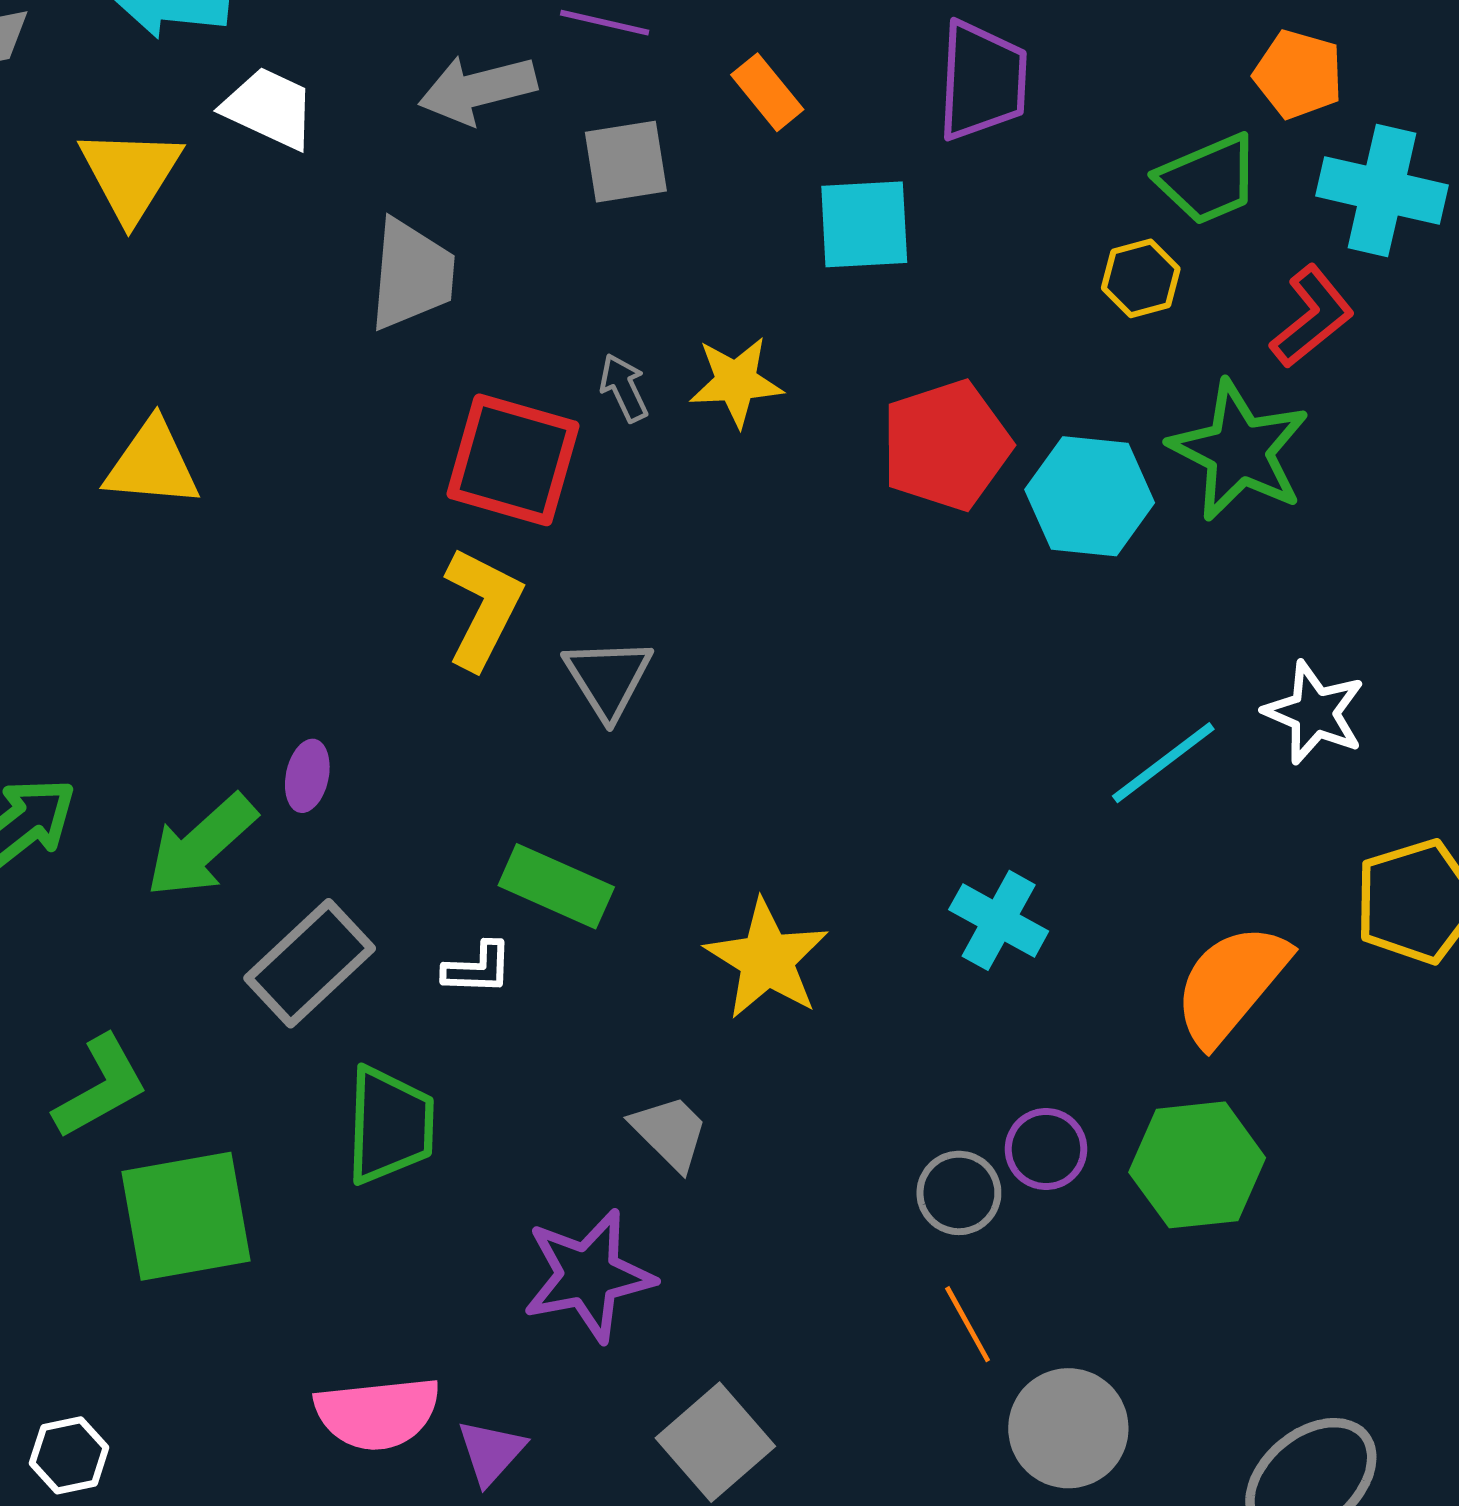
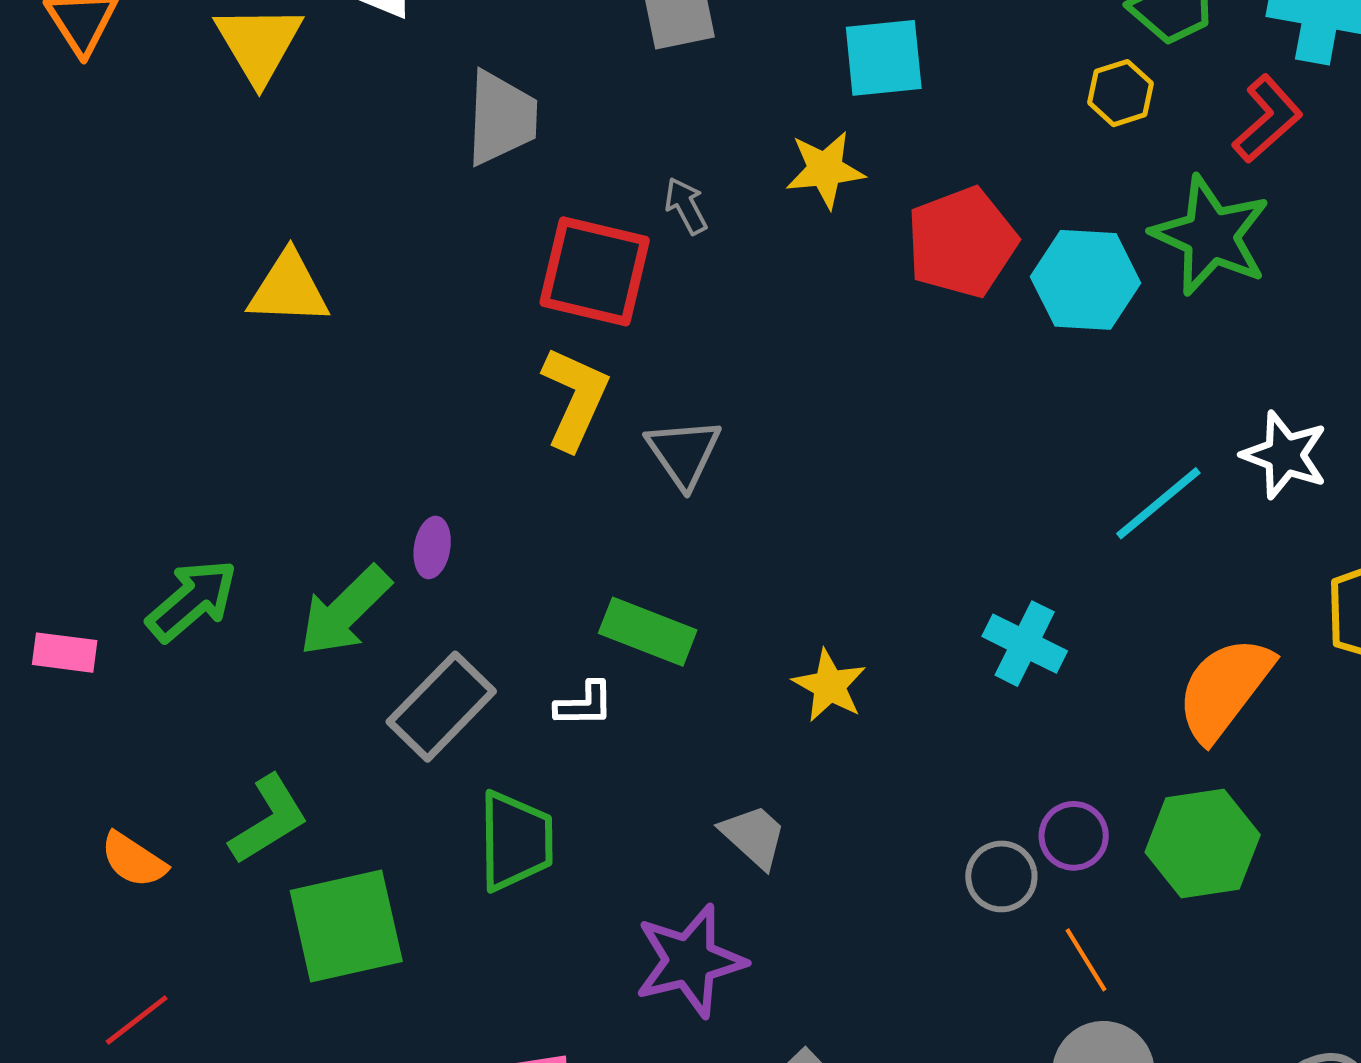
yellow star: (736, 382) -> (825, 170), moved
yellow star: (767, 959) -> (829, 686), size x0.7
orange line: (968, 1324) -> (1086, 960), moved

